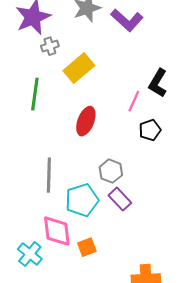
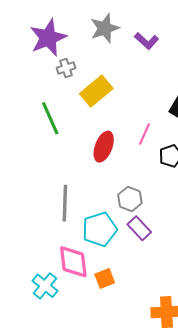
purple L-shape: (127, 20) -> (147, 41), size x0.7
green line: (35, 94) -> (50, 118), turned -32
pink line: (134, 101) -> (144, 134), moved

